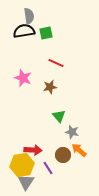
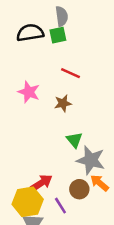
gray semicircle: (29, 16) -> (62, 16), moved
gray star: (72, 132) -> (91, 160), size x1.6
red arrow: (33, 150) -> (41, 183), turned -36

